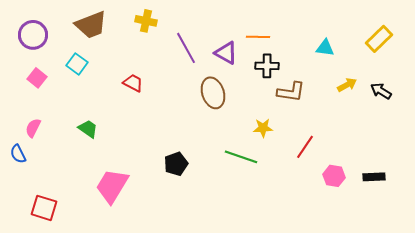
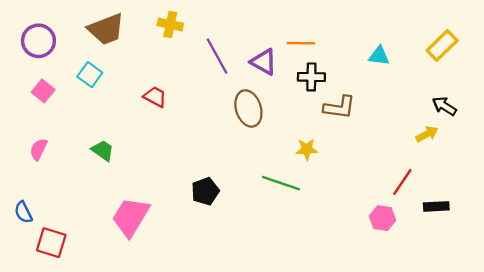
yellow arrow: (347, 85) -> (427, 134), moved
red line: (305, 147) -> (402, 182), moved
blue semicircle: (18, 154) -> (23, 212), moved
pink hexagon: (334, 176) -> (383, 218), moved

